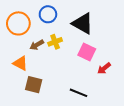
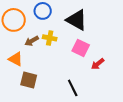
yellow cross: (55, 42) -> (50, 38), turned 32
black line: (79, 93) -> (73, 88), turned 42

